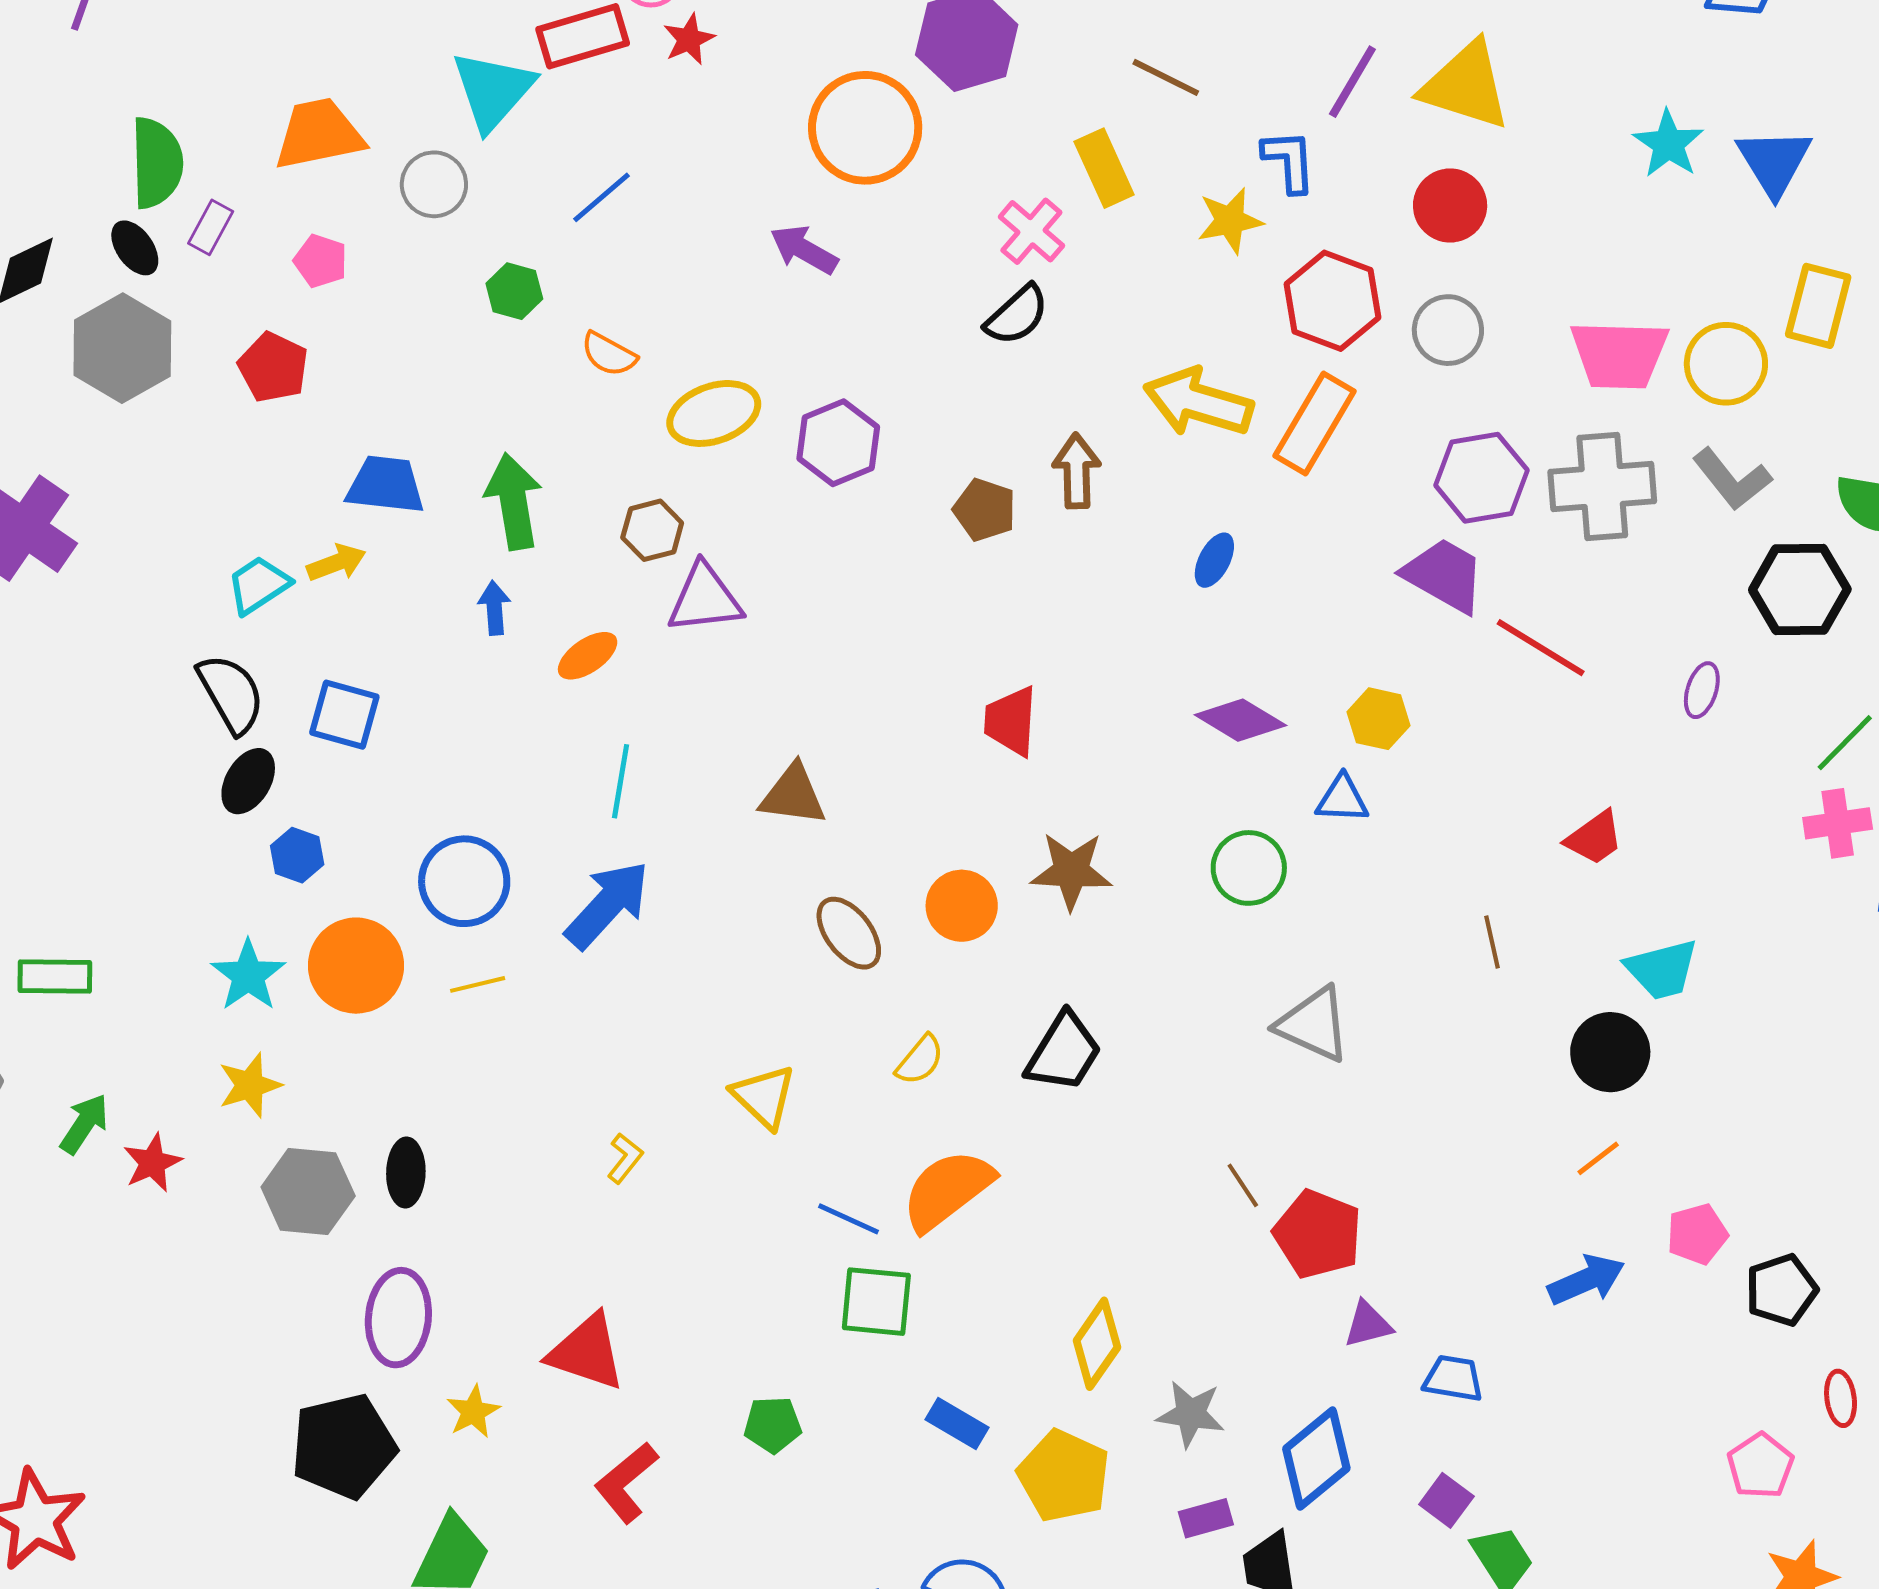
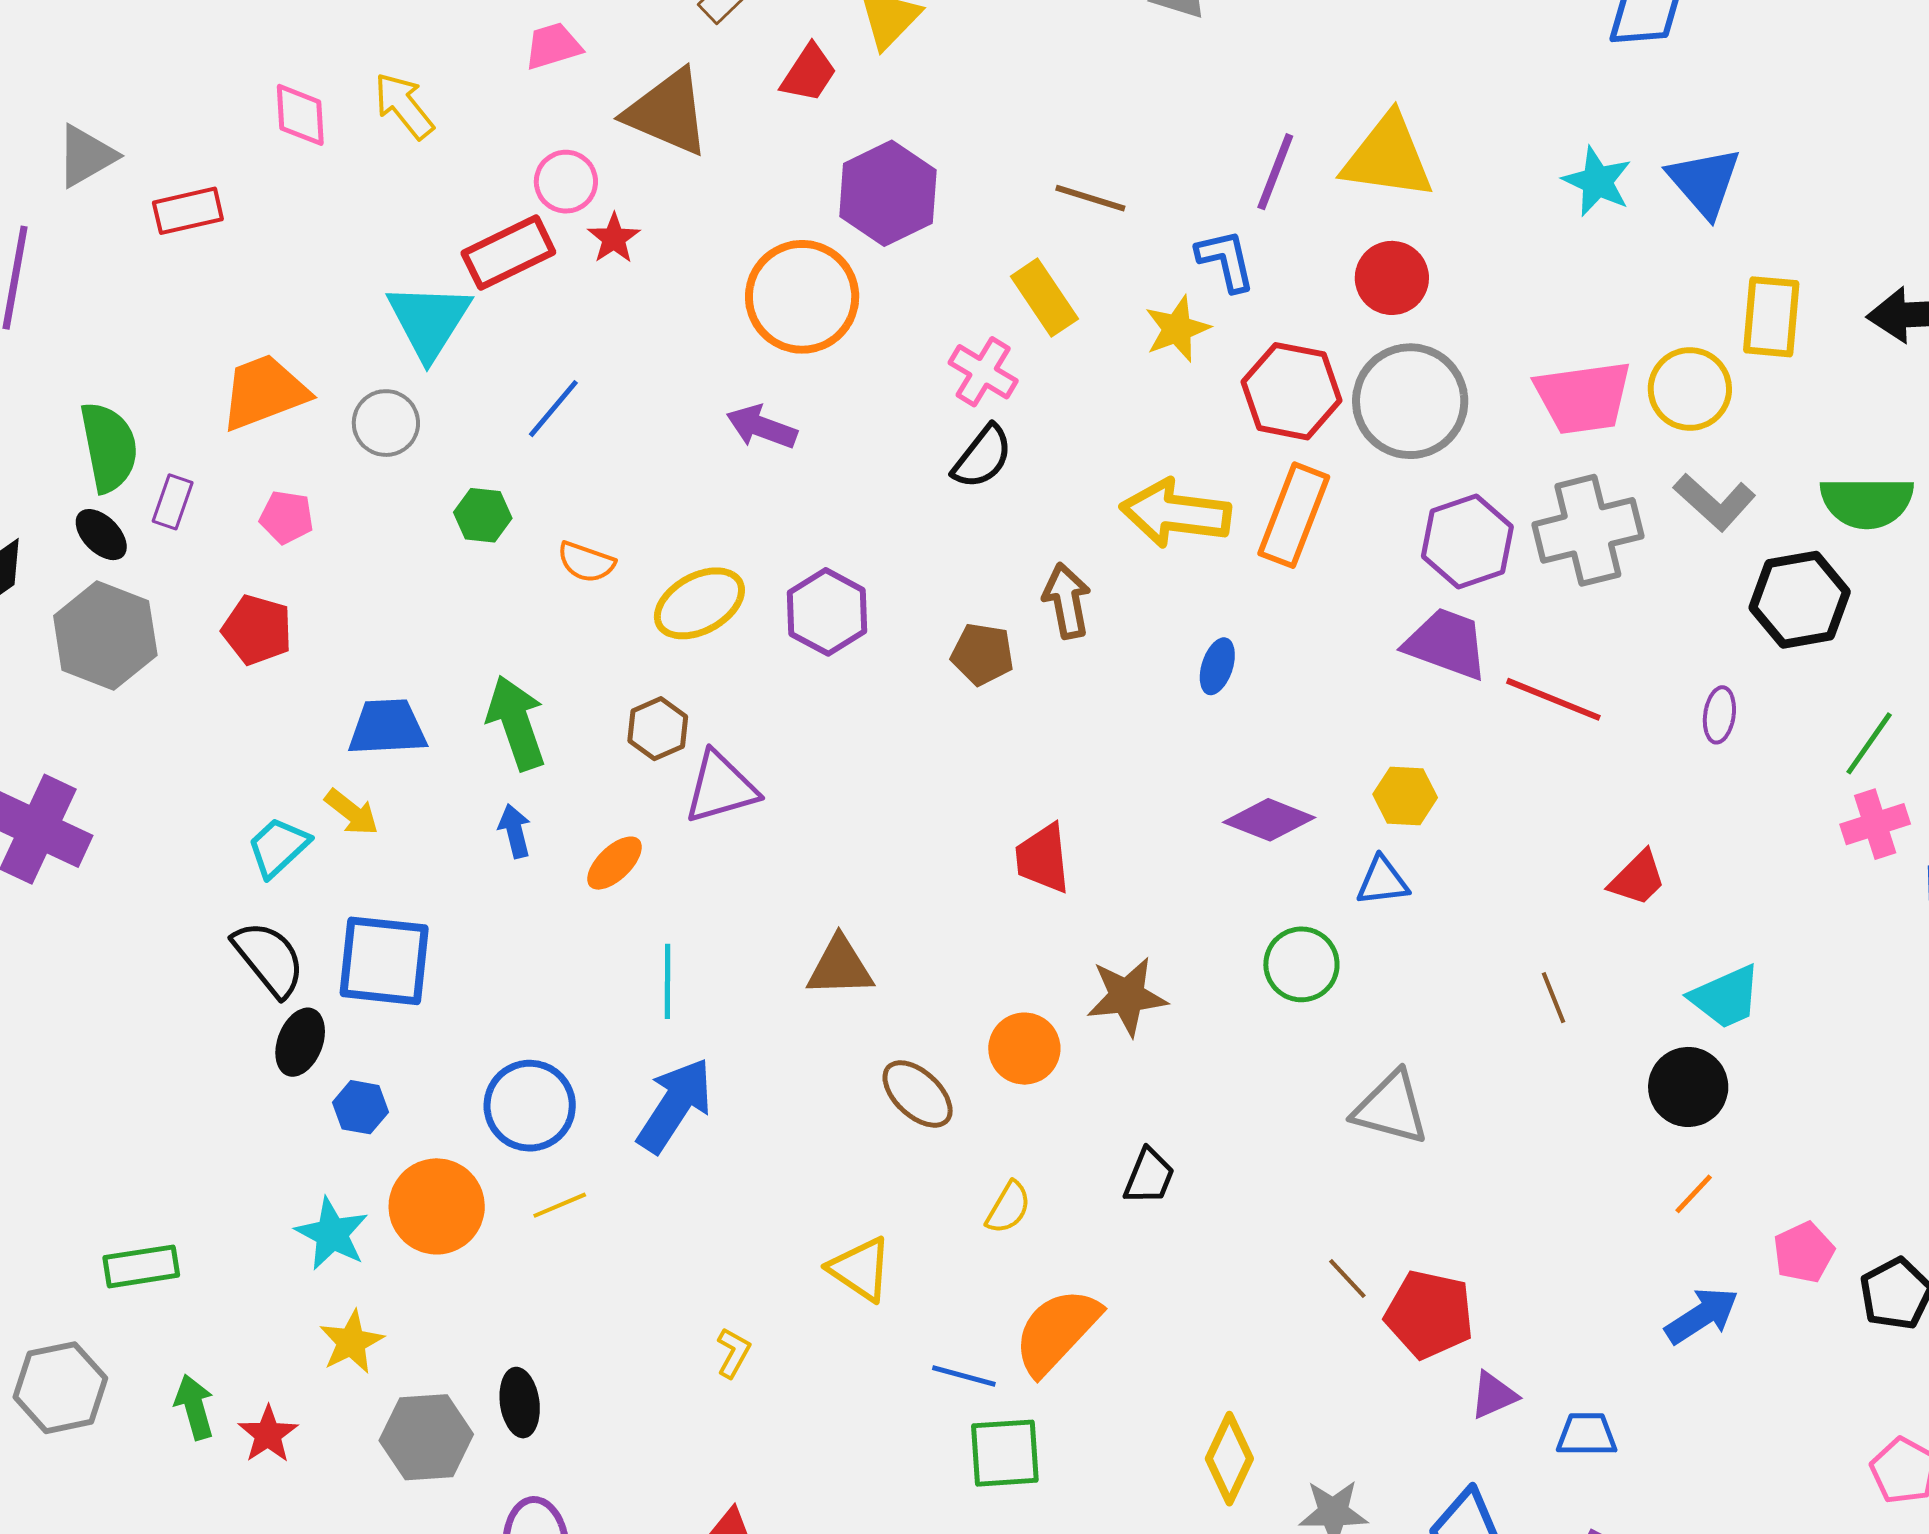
gray circle: (1448, 330) -> (1410, 401), size x1.6
yellow arrow: (336, 563) -> (352, 812), turned 68
blue square: (344, 715) -> (384, 961), size x1.4
black trapezoid: (1064, 1052) -> (1149, 1176), size x0.7
green arrow: (84, 1124) -> (194, 1407), turned -40

